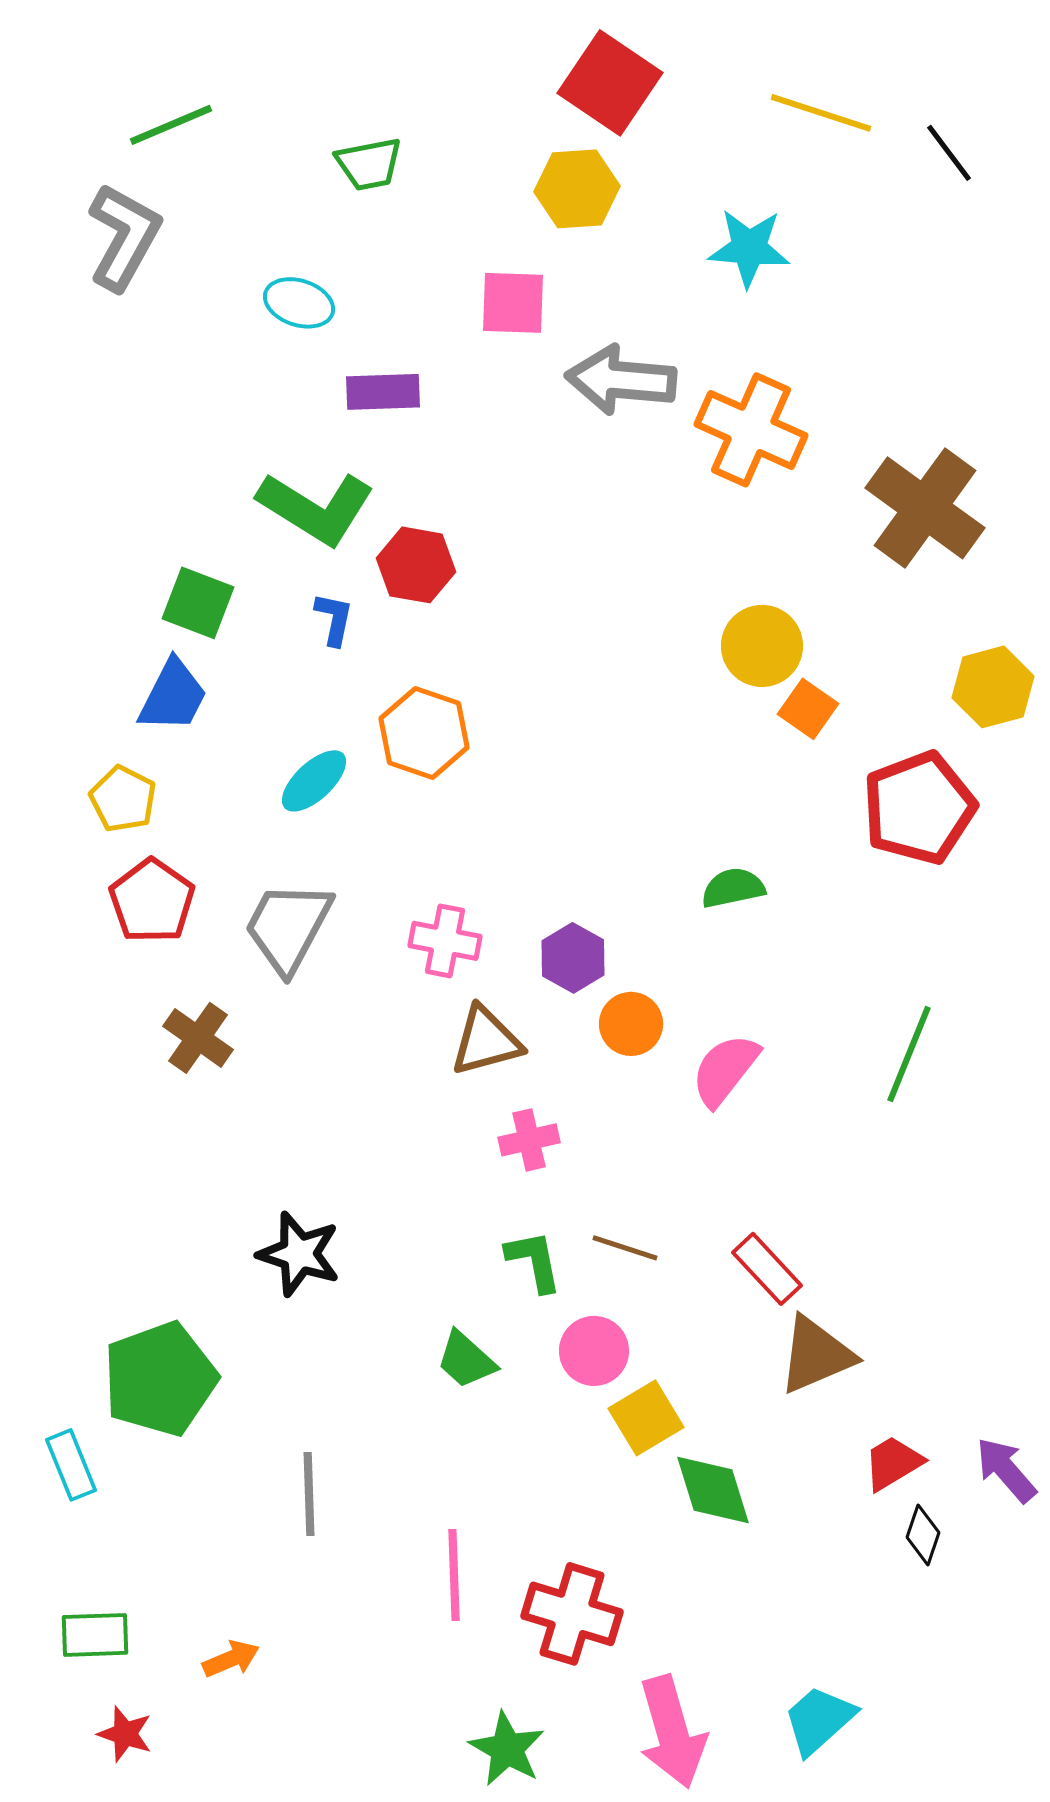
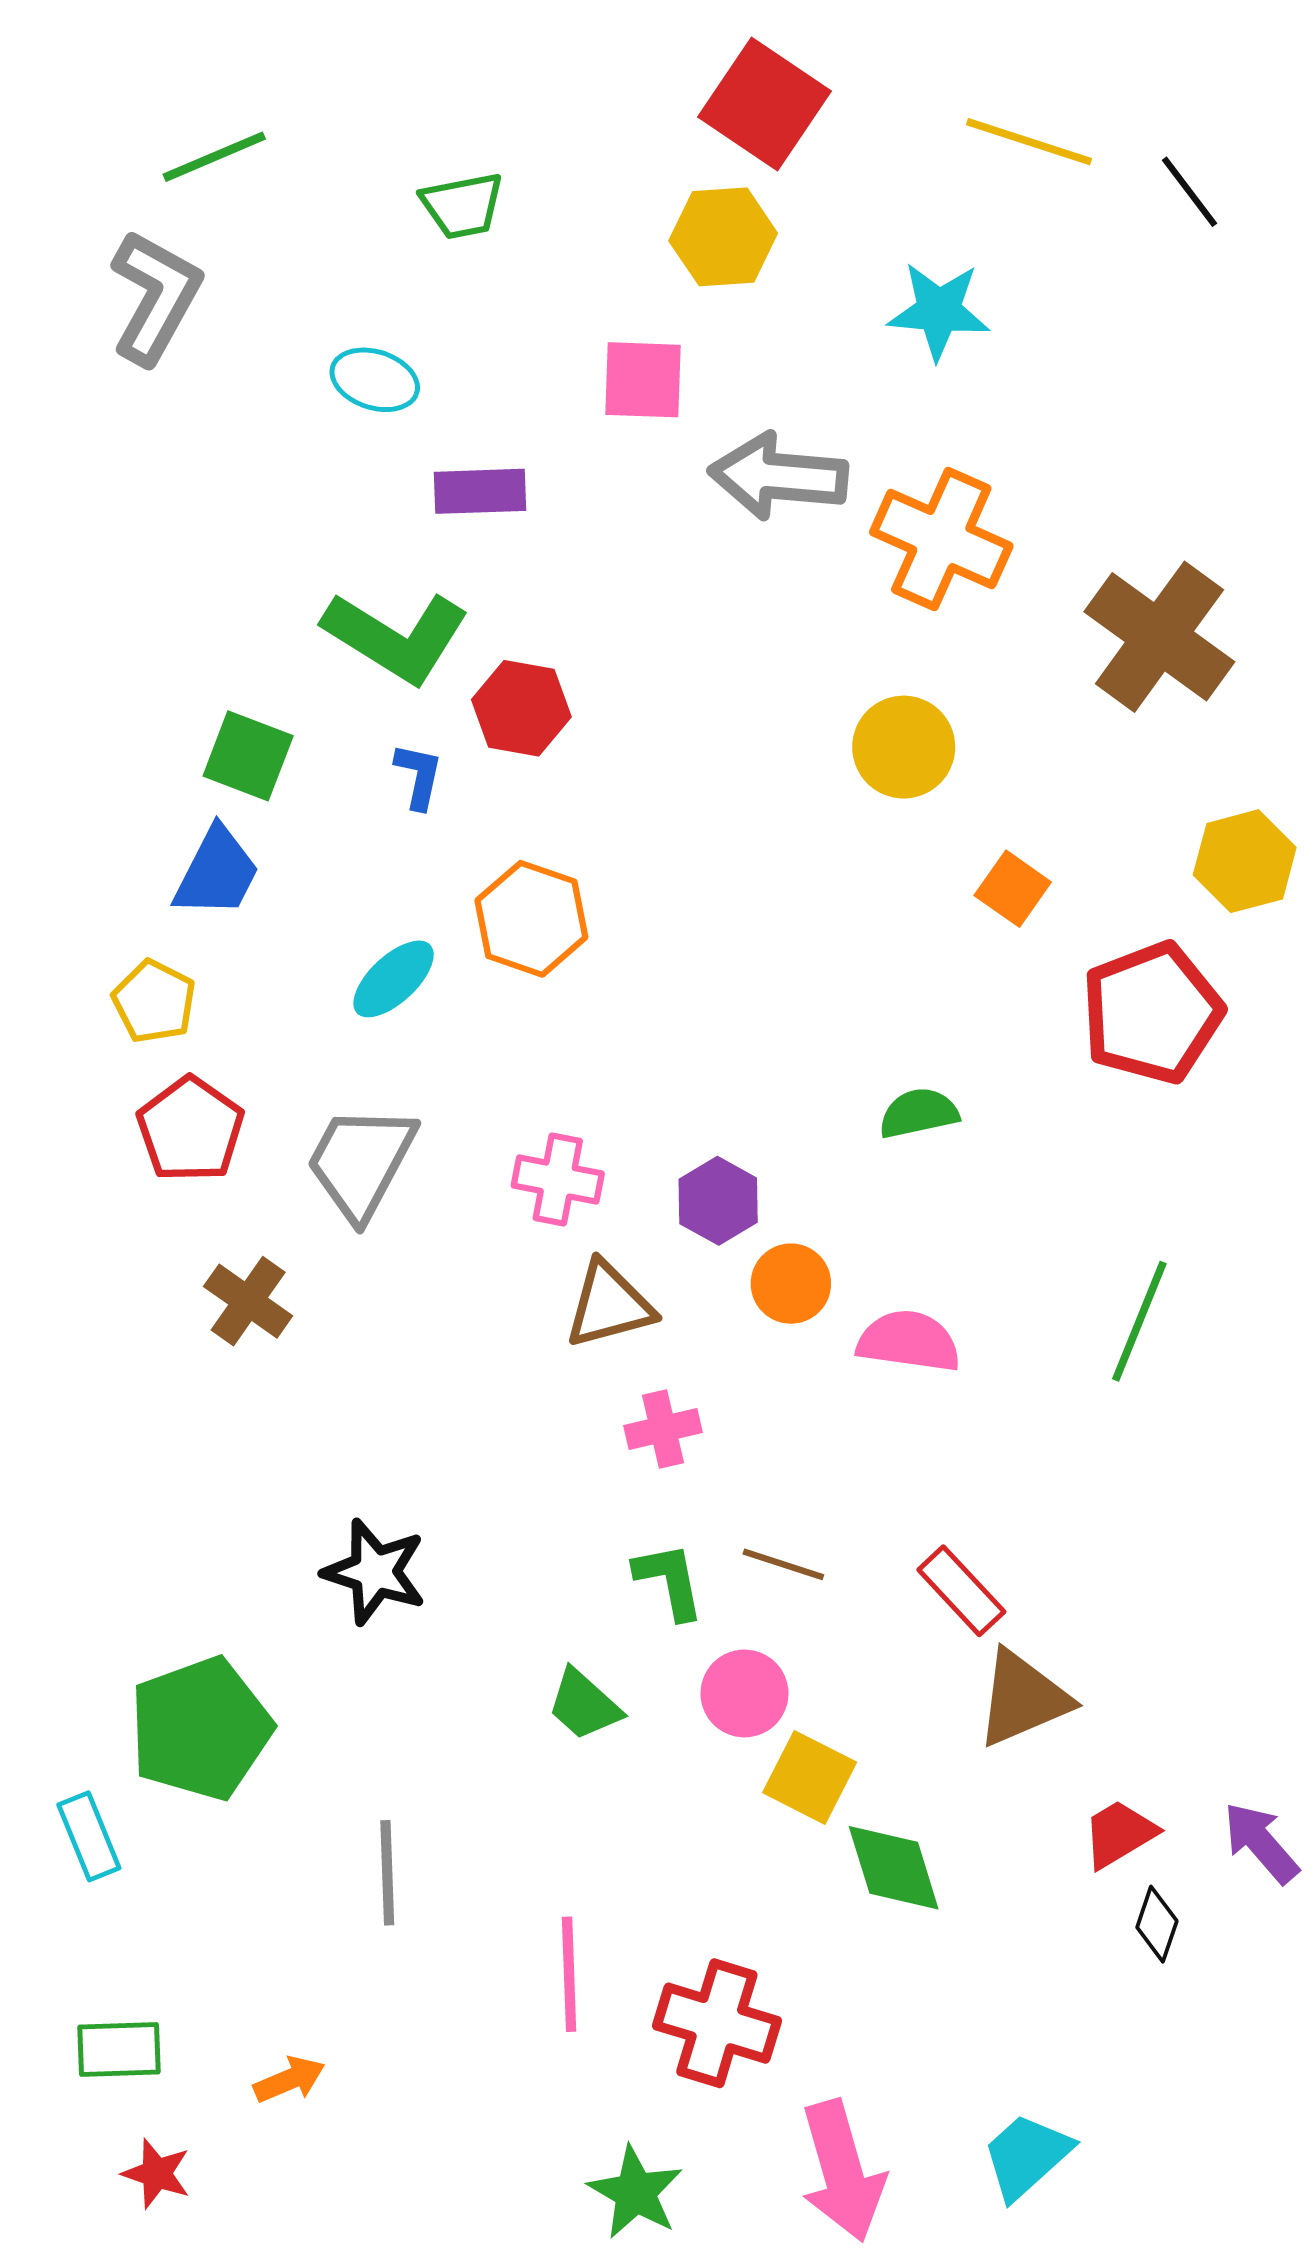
yellow circle: (762, 646) -> (904, 747), moved
pink semicircle: (725, 1070) -> (909, 1341), turned 60
yellow square: (646, 1418) -> (810, 1777), turned -32

